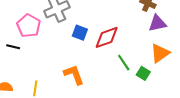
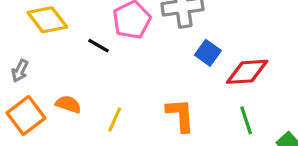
green line: (124, 63) -> (246, 120), moved

